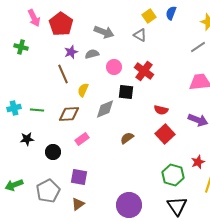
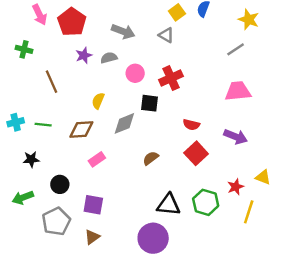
red cross: (144, 71) -> (171, 78), turned 30
brown line: (63, 74) -> (51, 82), moved
black circle: (53, 152) -> (60, 184), moved
green arrow: (14, 185) -> (23, 198), moved
black triangle: (177, 206) -> (169, 205), moved, turned -50

